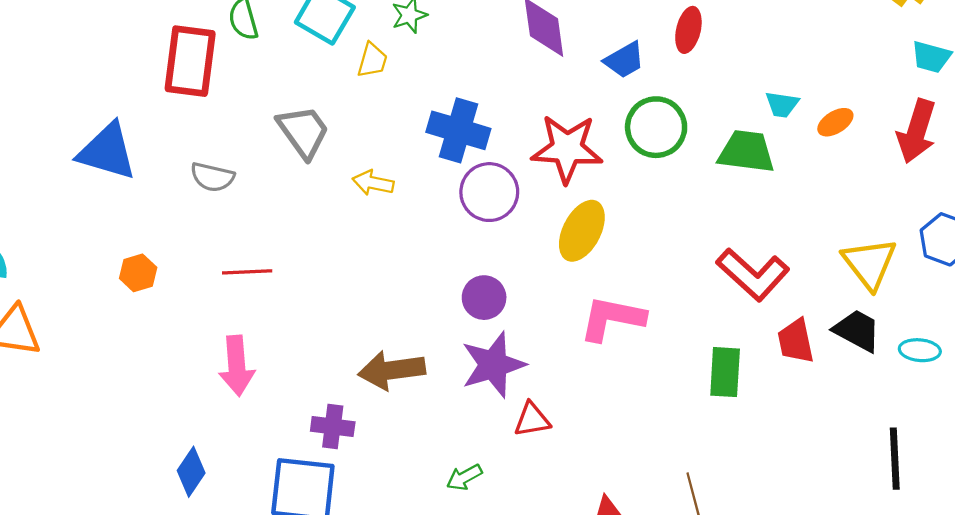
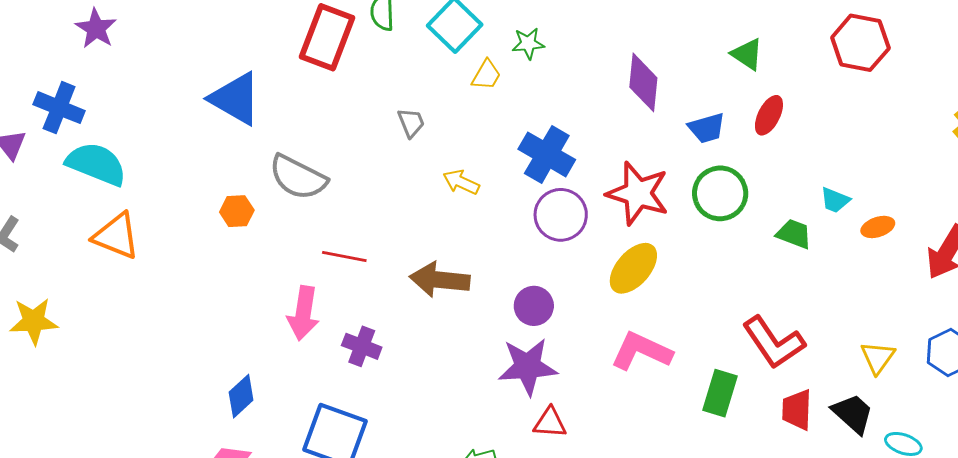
gray trapezoid: (303, 132) -> (411, 123), size x0.6
green trapezoid: (746, 152) -> (794, 234), size x0.7
gray semicircle: (212, 177) -> (298, 177), moved, size x1.5
yellow triangle: (869, 263) -> (878, 357), size x0.7
red line: (247, 272) -> (344, 257), moved
brown arrow: (392, 370) -> (440, 280), moved
green rectangle: (725, 372) -> (720, 393), moved
purple cross: (333, 426) -> (362, 346), moved

